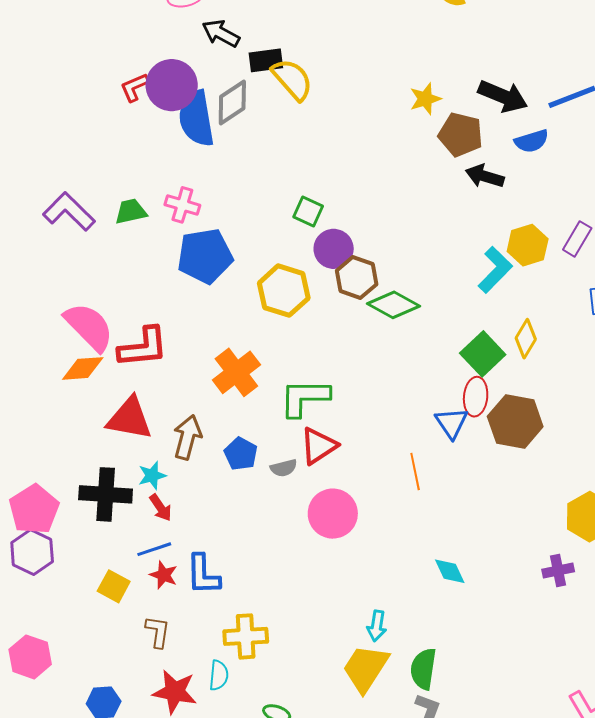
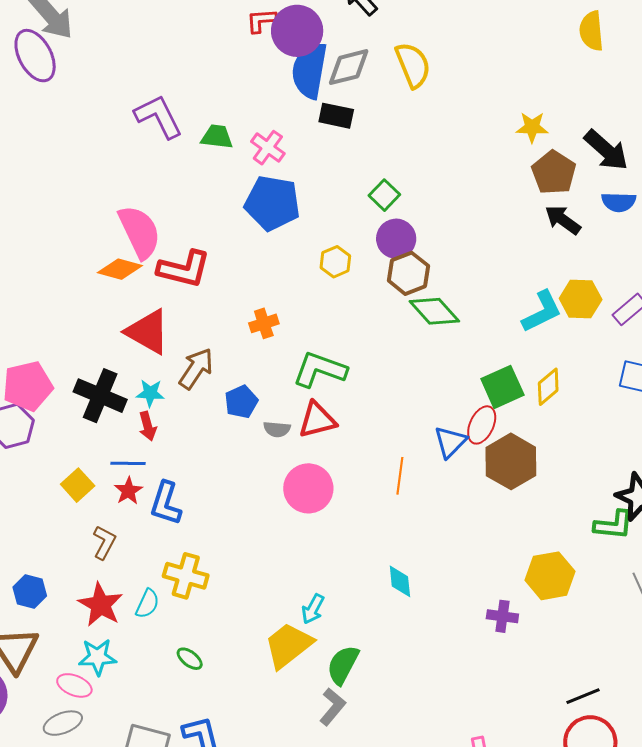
black rectangle: (266, 60) -> (336, 116), moved
yellow hexagon: (284, 291) -> (335, 262), size x0.6
orange cross: (236, 372) -> (264, 323), size x0.6

